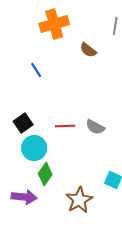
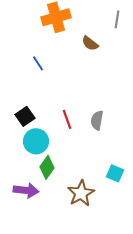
red line: (65, 126) -> (67, 119), turned 72
gray semicircle: (95, 127) -> (97, 120), turned 72

